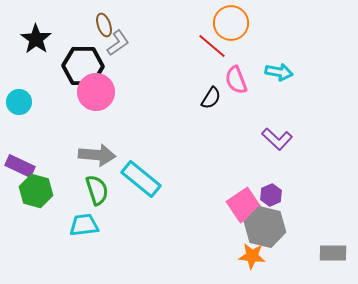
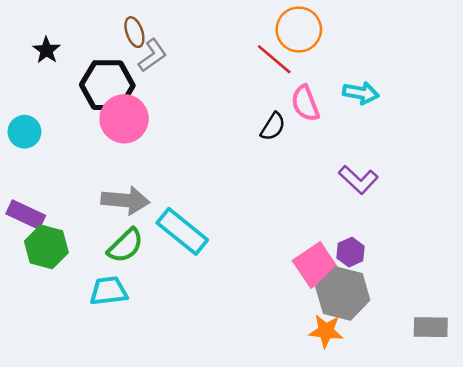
black star: (36, 39) -> (46, 50), size x0.7
green semicircle: (97, 190) -> (125, 246), turned 64

